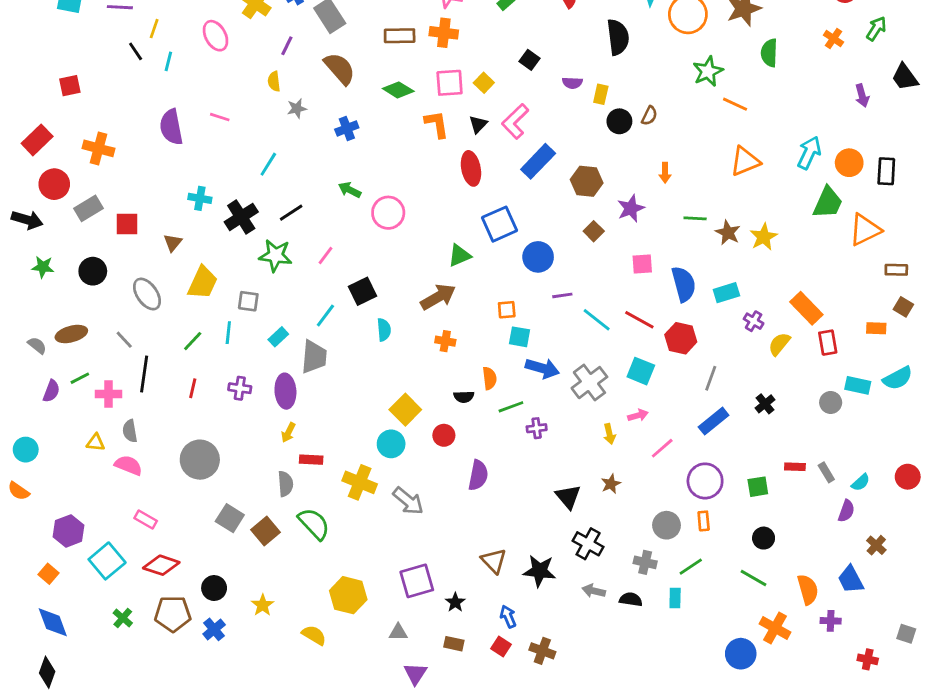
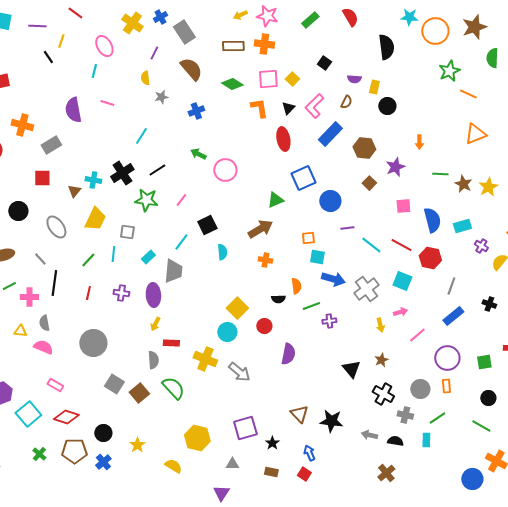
cyan line: (168, 61) -> (94, 71), moved
brown semicircle: (649, 116) -> (346, 102), moved
cyan cross: (200, 198) -> (93, 180), moved
gray rectangle: (88, 208) -> (51, 145), moved
black cross: (765, 404) -> (489, 304), turned -32
black cross: (588, 544) -> (383, 394), moved
brown cross: (542, 651) -> (386, 473), moved, turned 30
purple triangle: (415, 674) -> (221, 493), moved

